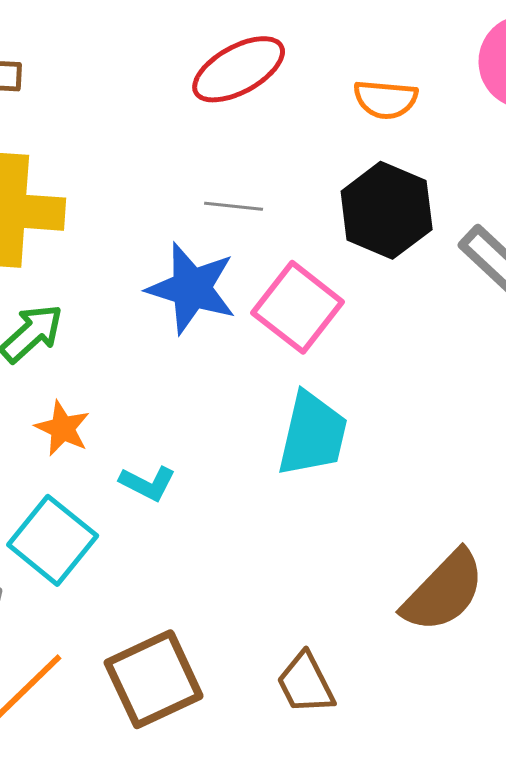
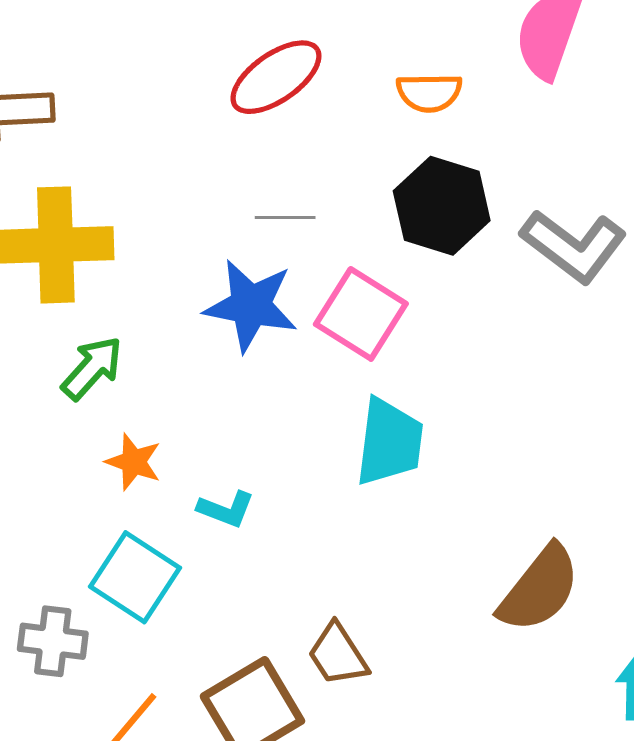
brown trapezoid: (306, 683) -> (338, 655), moved

